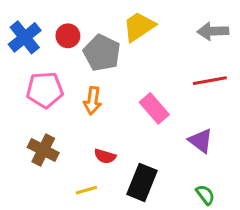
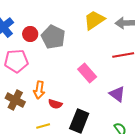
yellow trapezoid: (139, 27) -> (94, 20), moved
red circle: (68, 36) -> (30, 34), moved
orange arrow: (93, 101) -> (39, 90), moved

